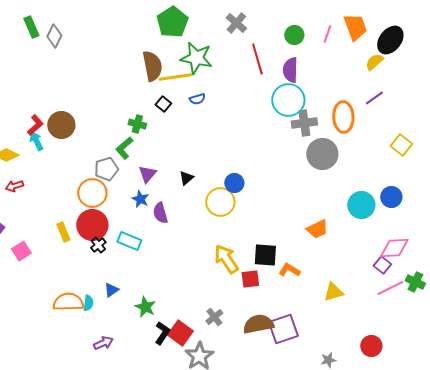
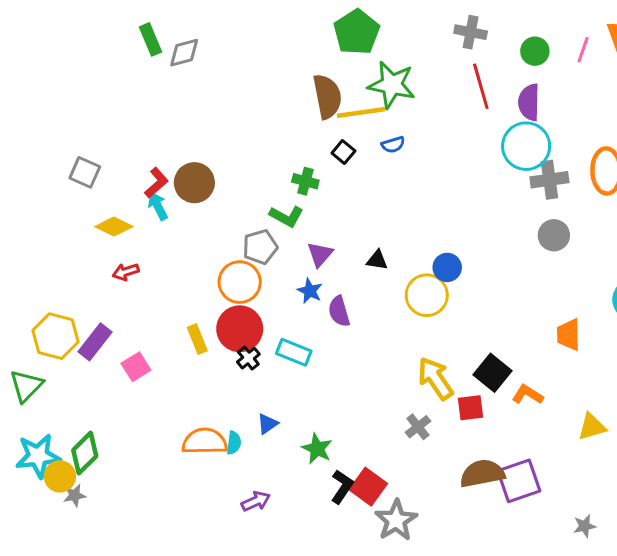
gray cross: (236, 23) -> (471, 32), moved, turned -30
gray diamond: (54, 36) -> (184, 53), turned 50
green L-shape: (124, 148) -> (286, 216), turned -110
gray circle: (322, 154) -> (554, 235), moved, size x0.7
black triangle: (186, 178) -> (377, 260), turned 49
orange trapezoid: (317, 229) -> (568, 335), turned 115
black square: (265, 255) -> (492, 373), turned 35
gray cross: (214, 317) -> (418, 427), moved

